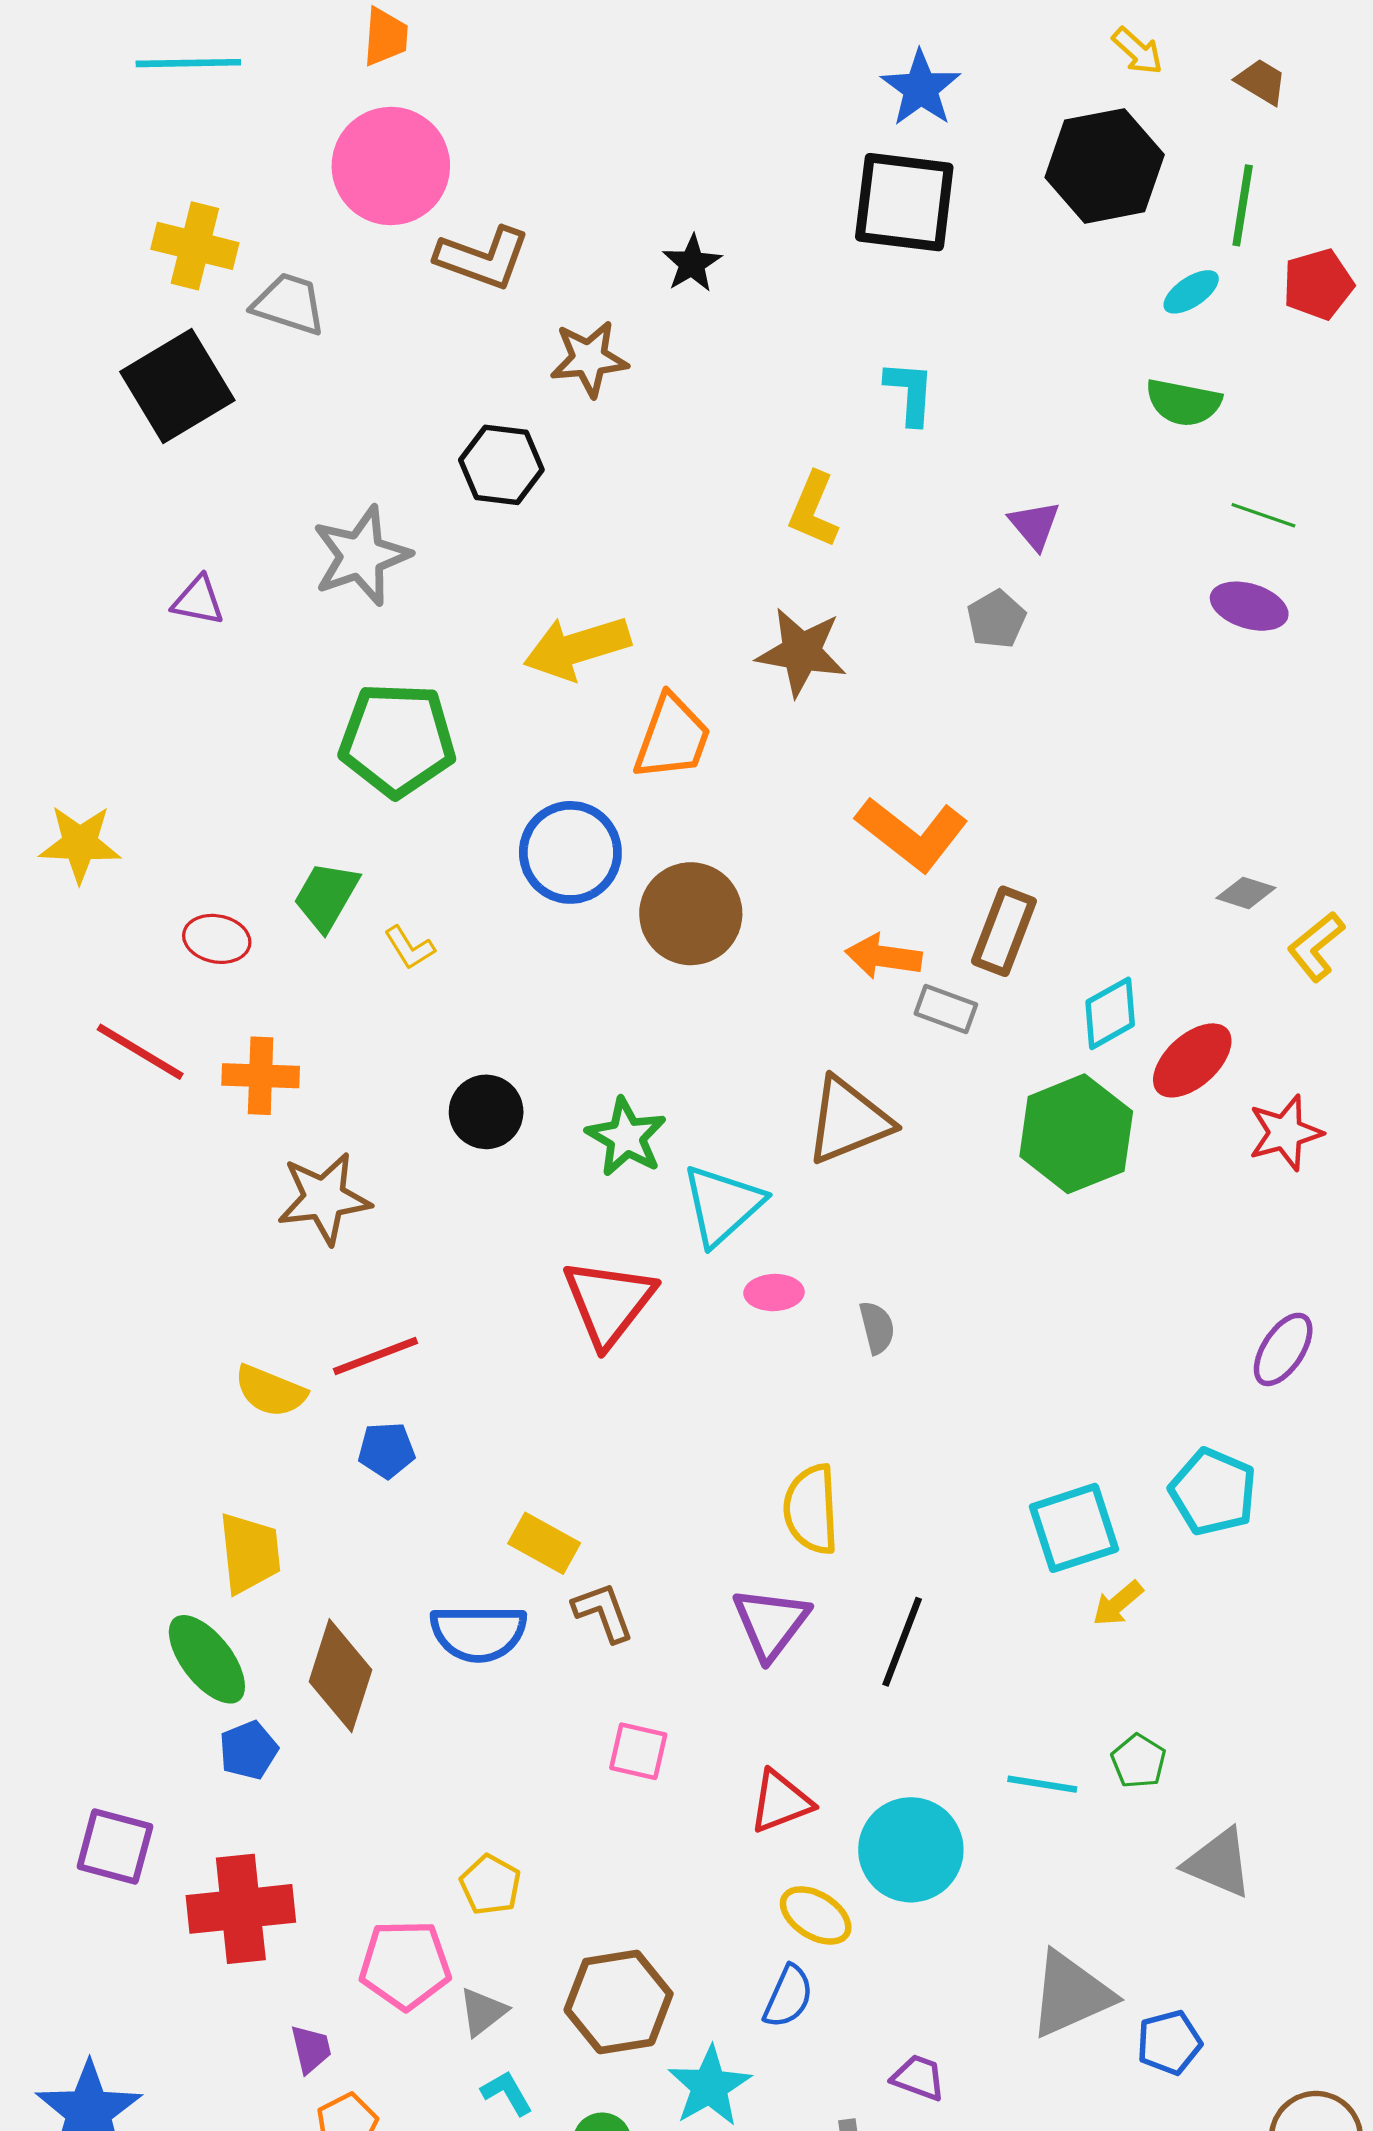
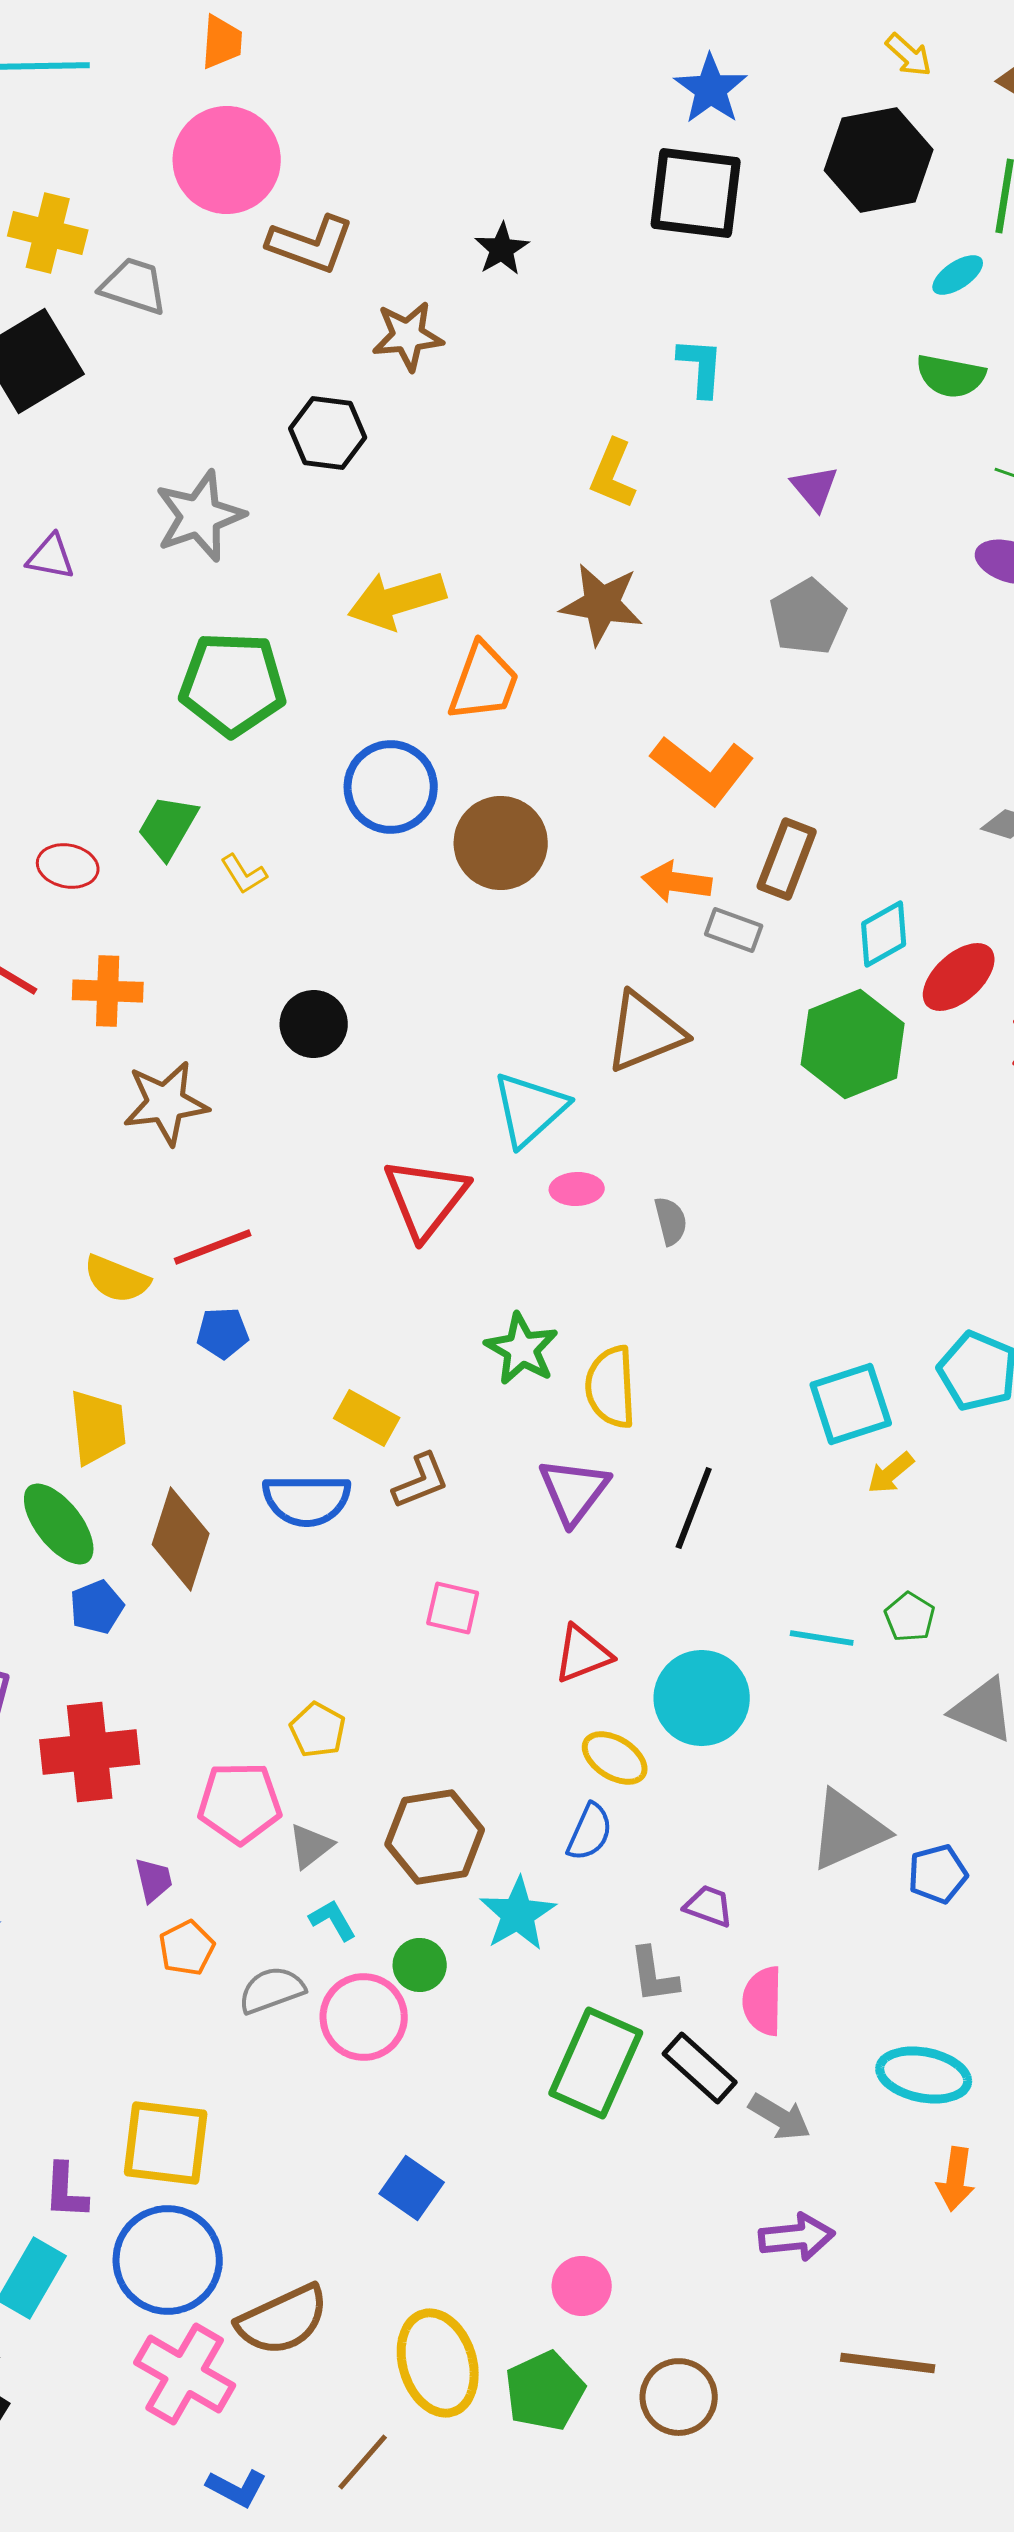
gray pentagon: (996, 619) -> (808, 617), moved, size x1.4
green star: (626, 1137) -> (522, 1349), moved
brown L-shape: (603, 1612) -> (421, 1481), turned 88

